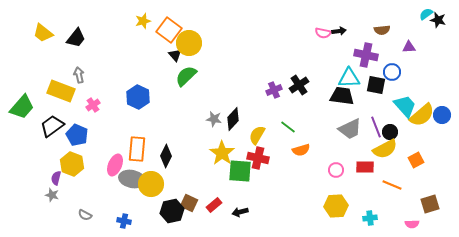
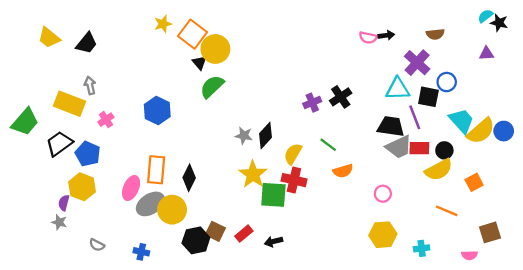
purple triangle: (409, 47) -> (487, 54), moved
purple cross: (366, 55) -> (417, 63), turned 30
black trapezoid: (342, 96) -> (391, 126), moved
purple line: (376, 127) -> (415, 117), moved
red rectangle: (365, 167) -> (419, 148), moved
gray ellipse: (132, 179) -> (150, 204), turned -45

